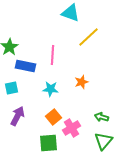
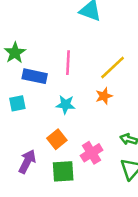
yellow line: (88, 37) -> (113, 68), moved
purple arrow: (18, 116) -> (27, 161), moved
orange square: (54, 117) -> (57, 139), moved

